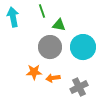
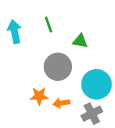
green triangle: (59, 25) -> (80, 41), moved
cyan circle: (83, 47) -> (97, 84), moved

